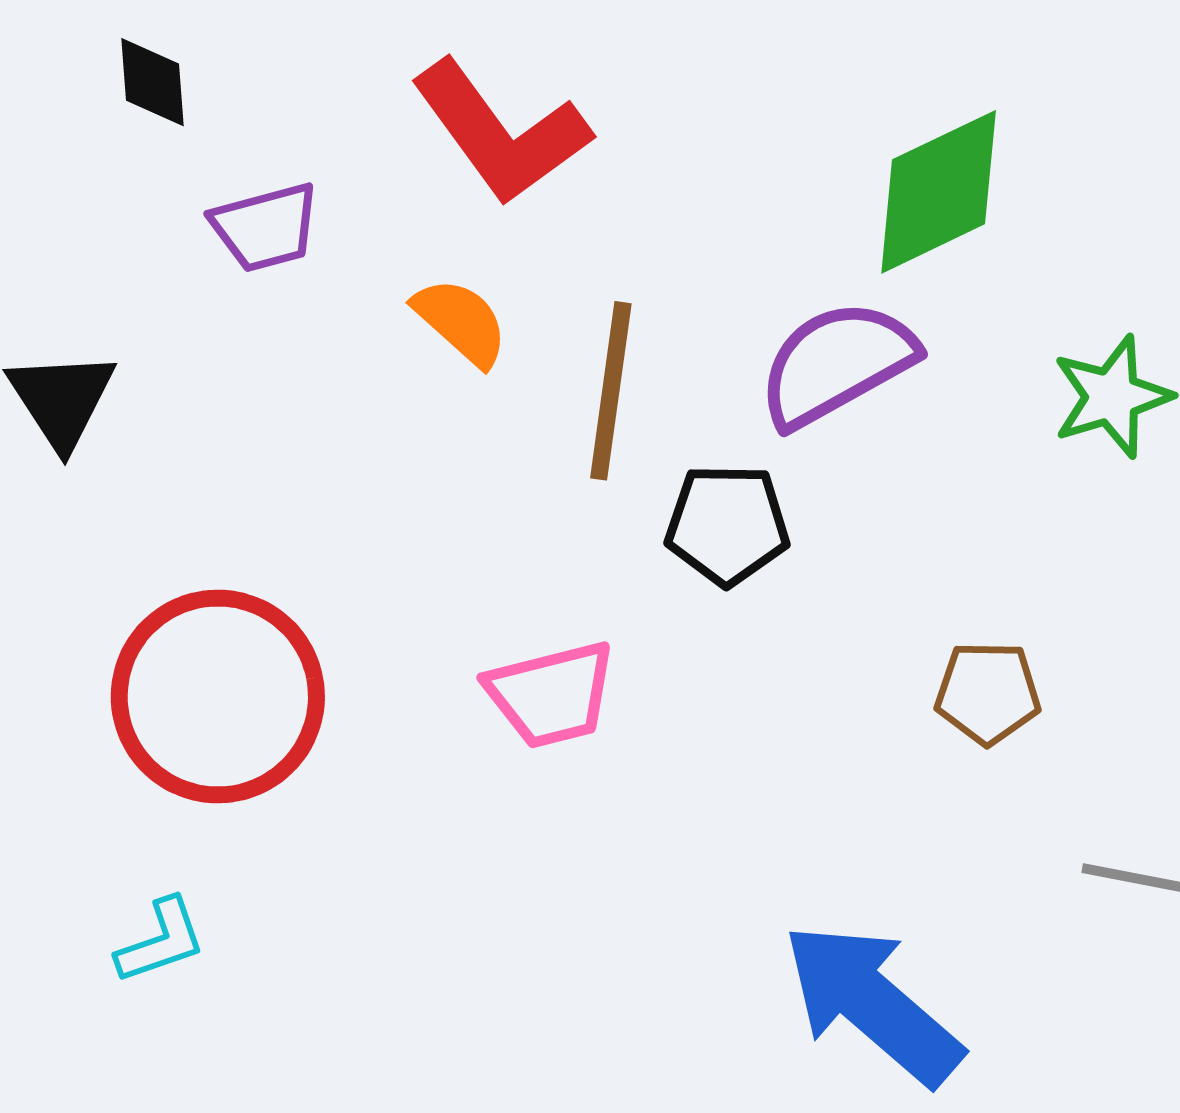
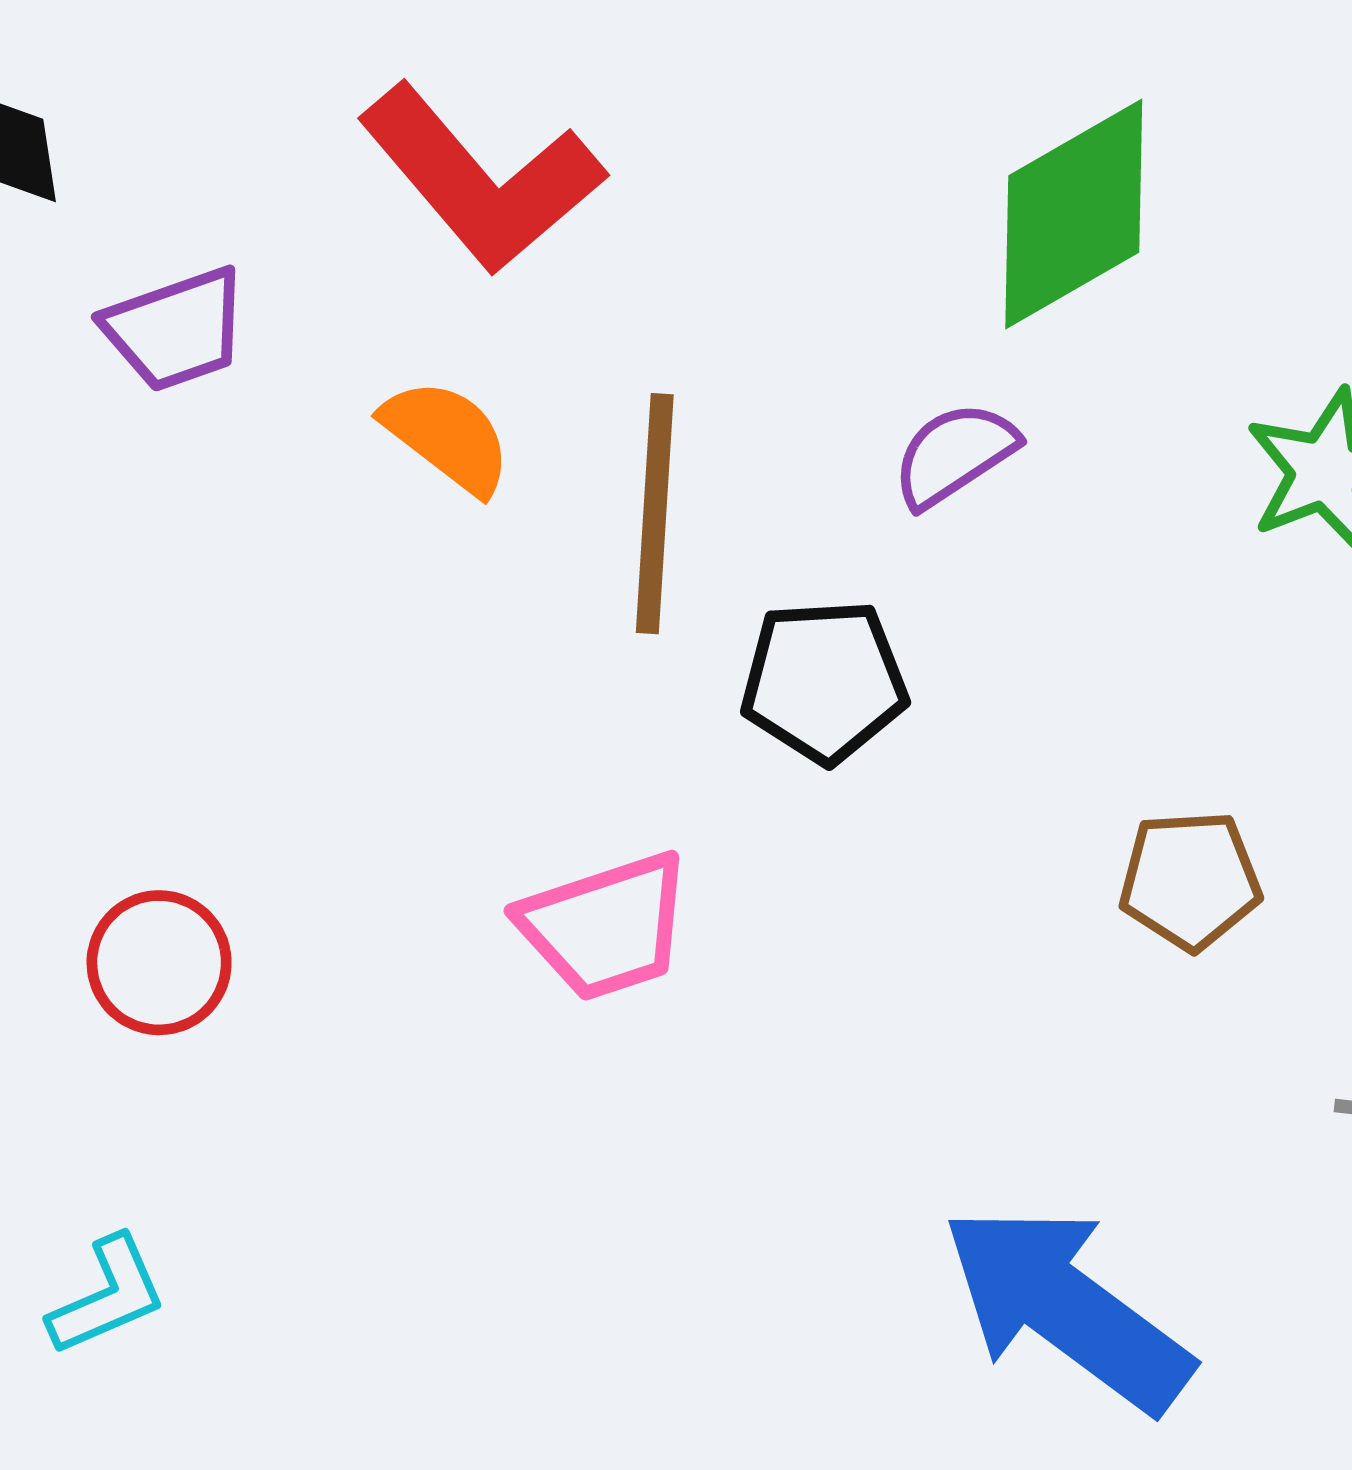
purple semicircle: (837, 364) -> (955, 454), size x0.6
red circle: (218, 696) -> (159, 963), size x0.5

